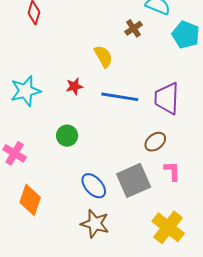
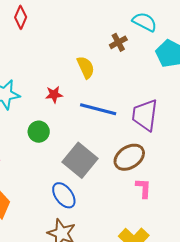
green circle: (67, 136) -> (39, 132), moved
brown ellipse: (155, 142) -> (129, 157), size x1.4
gray square: (134, 180) -> (80, 160), moved, turned -32

